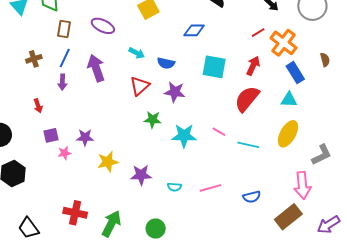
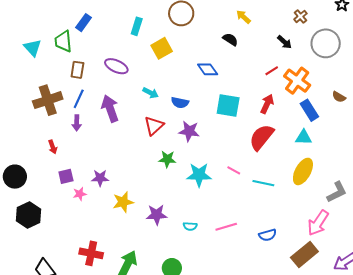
blue diamond: (194, 30) -> (208, 69), turned 55
brown cross: (34, 59) -> (48, 100), size x1.8
brown semicircle: (325, 60) -> (339, 97), turned 136
pink arrow: (302, 185) -> (318, 223), turned 40

